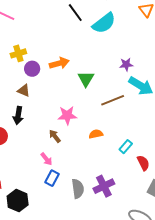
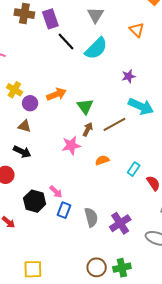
yellow cross: (18, 53) -> (14, 90), turned -35
purple star: (126, 65) -> (129, 76), moved
black arrow: (18, 115) -> (22, 152), turned -66
brown arrow: (55, 136) -> (88, 129), moved, turned 72
purple cross: (104, 186) -> (120, 223), moved
black hexagon: (18, 200) -> (35, 201), moved

